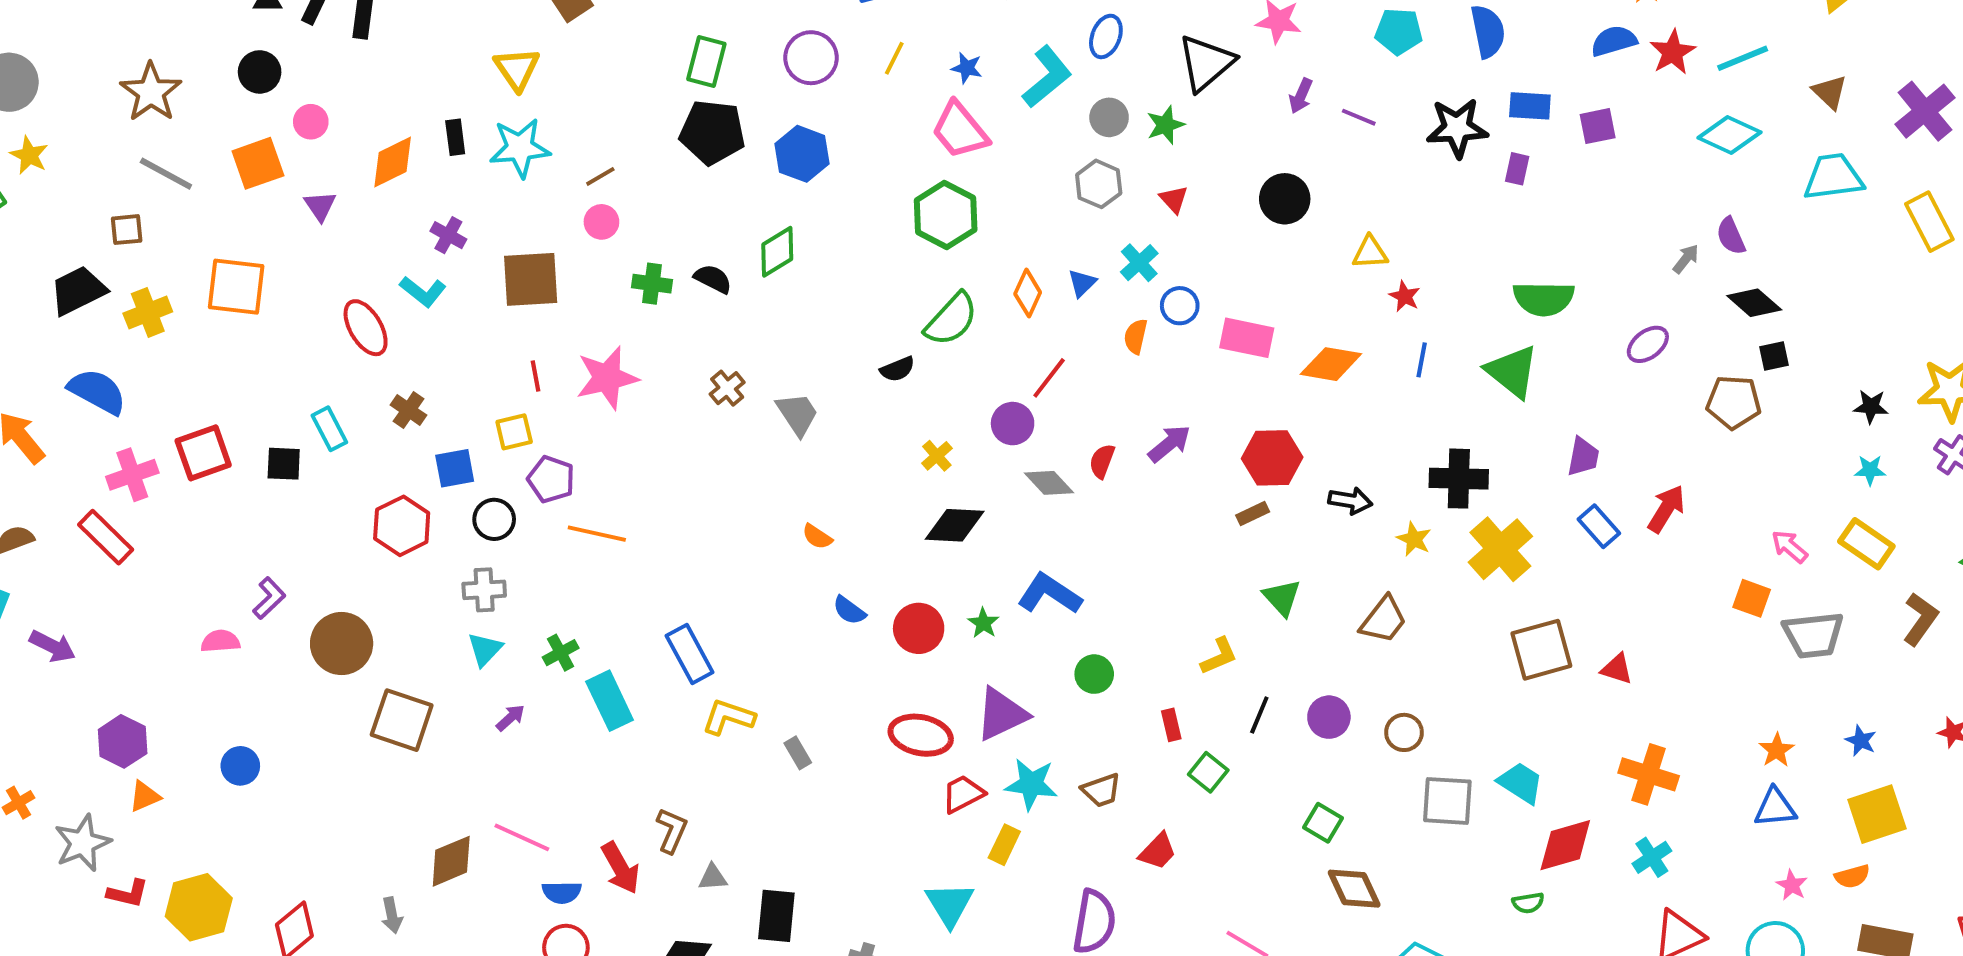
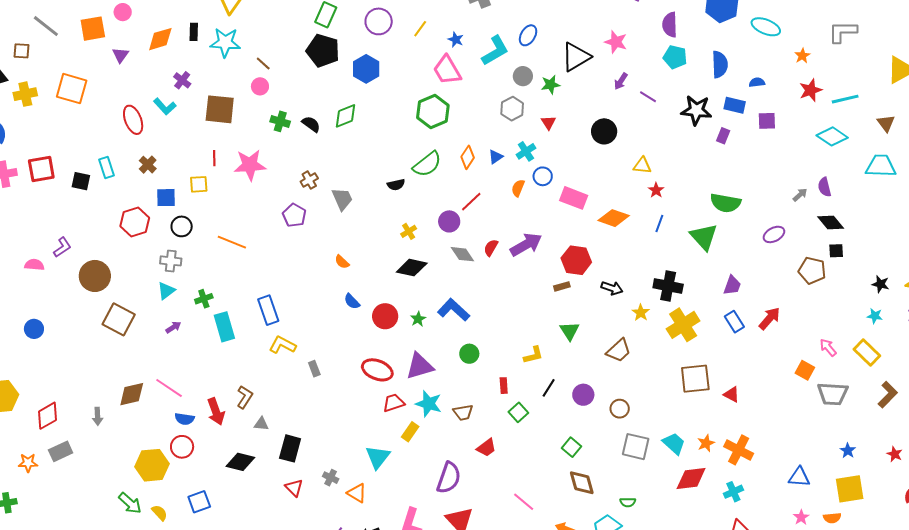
blue semicircle: (1614, 41) -> (757, 82), moved, size x0.7
brown line: (600, 176) -> (263, 64), turned 63
purple arrow: (1169, 444) -> (526, 245), size x1.4
purple pentagon: (551, 479) -> (294, 215), moved
orange star: (1777, 750) -> (706, 443), moved
green semicircle: (1528, 903) -> (628, 502), moved

